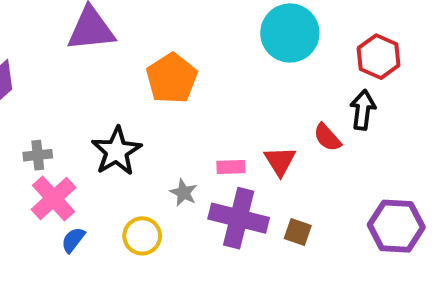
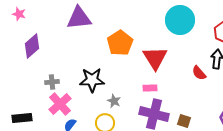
black star: (117, 151) -> (92, 80), turned 30
red triangle: (280, 161) -> (155, 58), moved, size x1.5
gray star: (183, 193) -> (114, 101), moved

